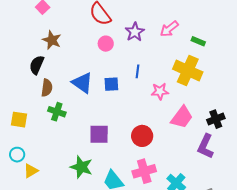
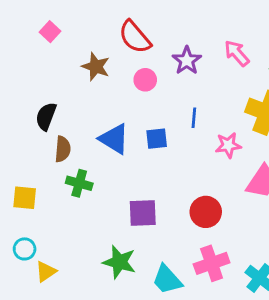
pink arrow: (169, 29) -> (237, 53), turned 90
brown star: (52, 40) -> (96, 67), moved

